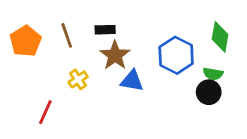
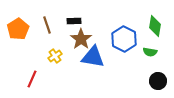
blue triangle: (132, 81) -> (93, 57), size x1.4
black circle: (209, 92) -> (158, 81), moved

